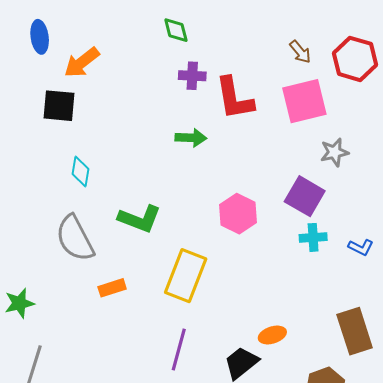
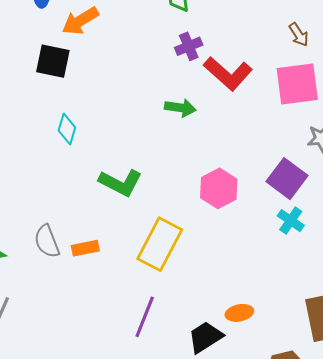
purple cross: (192, 76) -> (189, 46), turned -32
red L-shape: (234, 98) -> (228, 74), turned -45
cyan cross: (313, 237) -> (291, 221), turned 32
gray semicircle: (75, 238) -> (47, 241), moved, size x0.7

